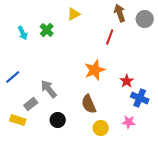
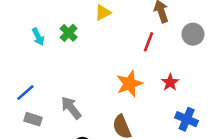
gray circle: (145, 19) -> (193, 34), moved
red star: (127, 81) -> (170, 82), moved
gray rectangle: (31, 104) -> (33, 119), moved, turned 56

